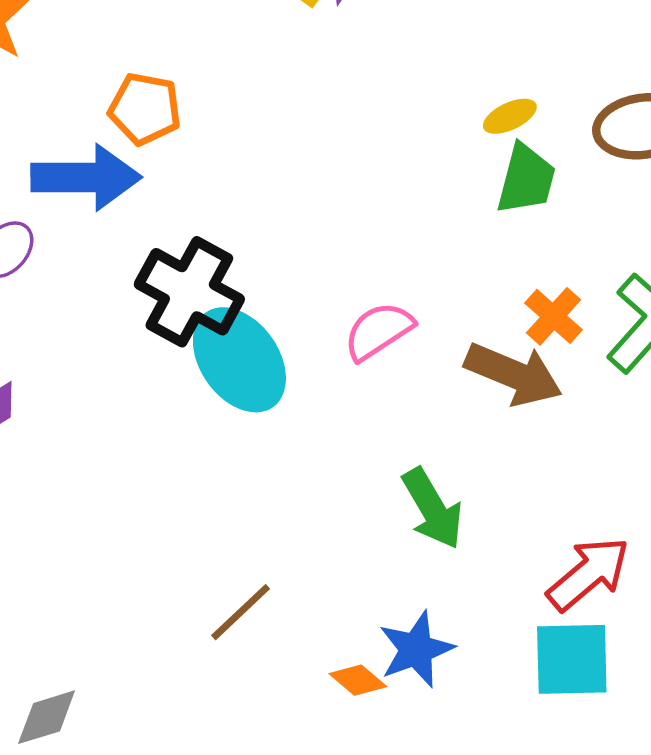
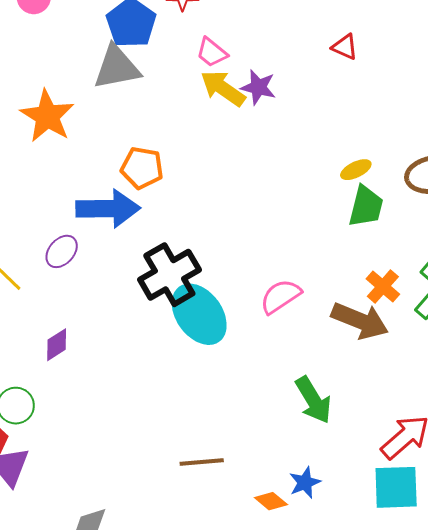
black cross: (189, 292) -> (169, 275), turned 32
brown line: (241, 612) -> (202, 462), turned 39
blue star: (416, 649) -> (305, 483), size x0.7

